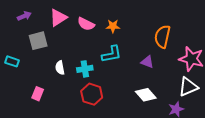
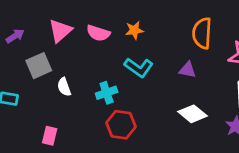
cyan L-shape: (112, 54) -> (139, 67), turned 55
white semicircle: (60, 68) -> (64, 87), moved

